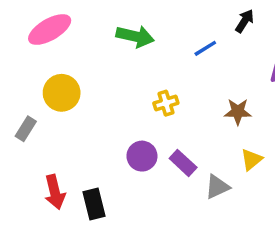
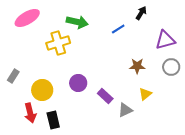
yellow circle: (62, 93) -> (42, 90), moved
yellow cross: (166, 103) -> (58, 43), moved, size x1.6
purple circle: (142, 156) -> (78, 83), moved

